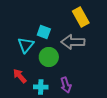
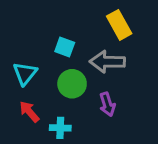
cyan triangle: (26, 45) -> (25, 73), moved
purple arrow: (66, 85) -> (107, 104), moved

